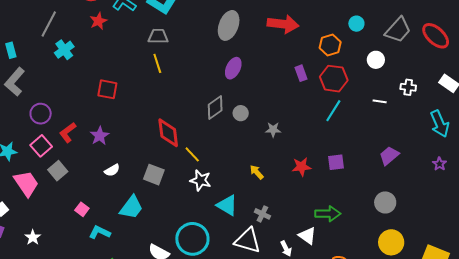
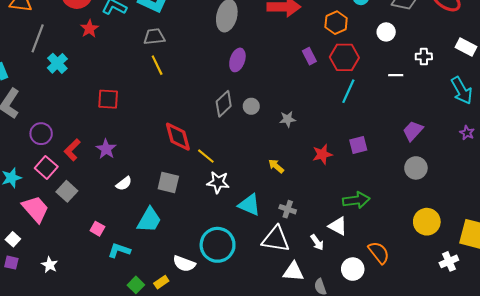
gray circle: (385, 202) -> (416, 168), moved

